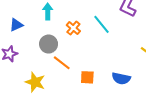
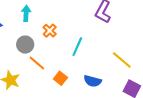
cyan line: (101, 24) -> (77, 47), moved, turned 60
orange square: (87, 77) -> (60, 78), turned 32

